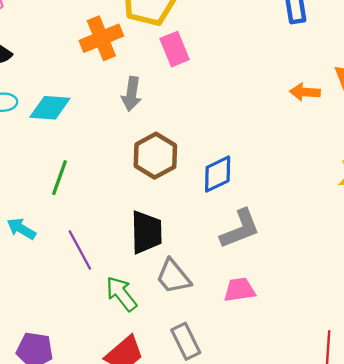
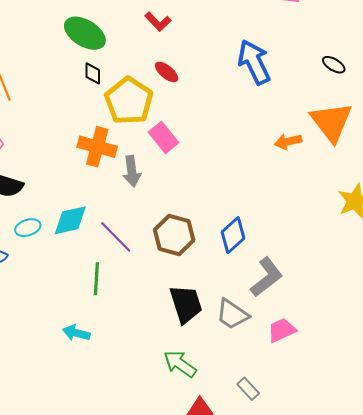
orange cross: (101, 38) -> (97, 147), turned -36
gray arrow: (131, 94) -> (132, 171), moved
purple line: (80, 250) -> (116, 237), moved
gray trapezoid: (173, 277) -> (232, 314), moved
gray rectangle: (186, 341) -> (248, 389), size x0.7

